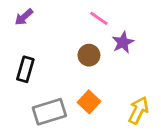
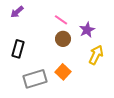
pink line: (99, 18) -> (61, 20), moved
yellow arrow: (138, 110) -> (96, 55), moved

